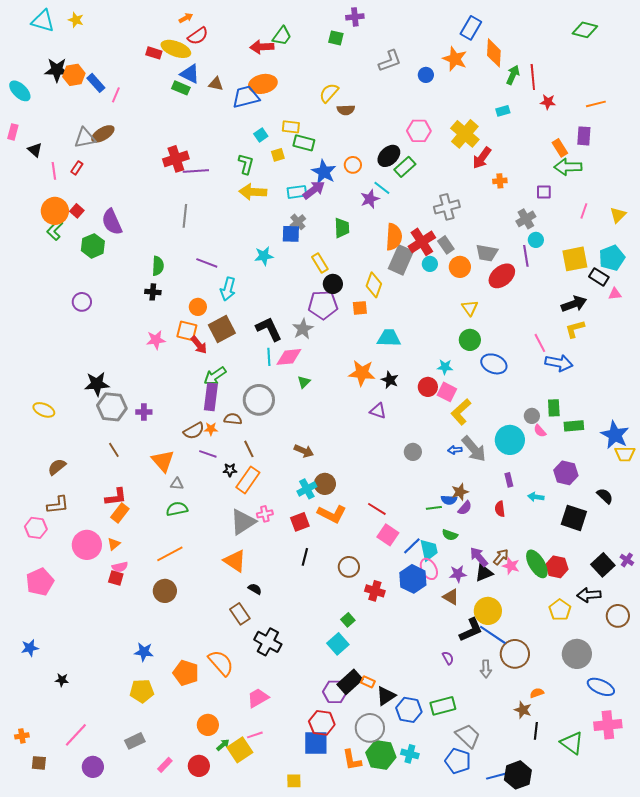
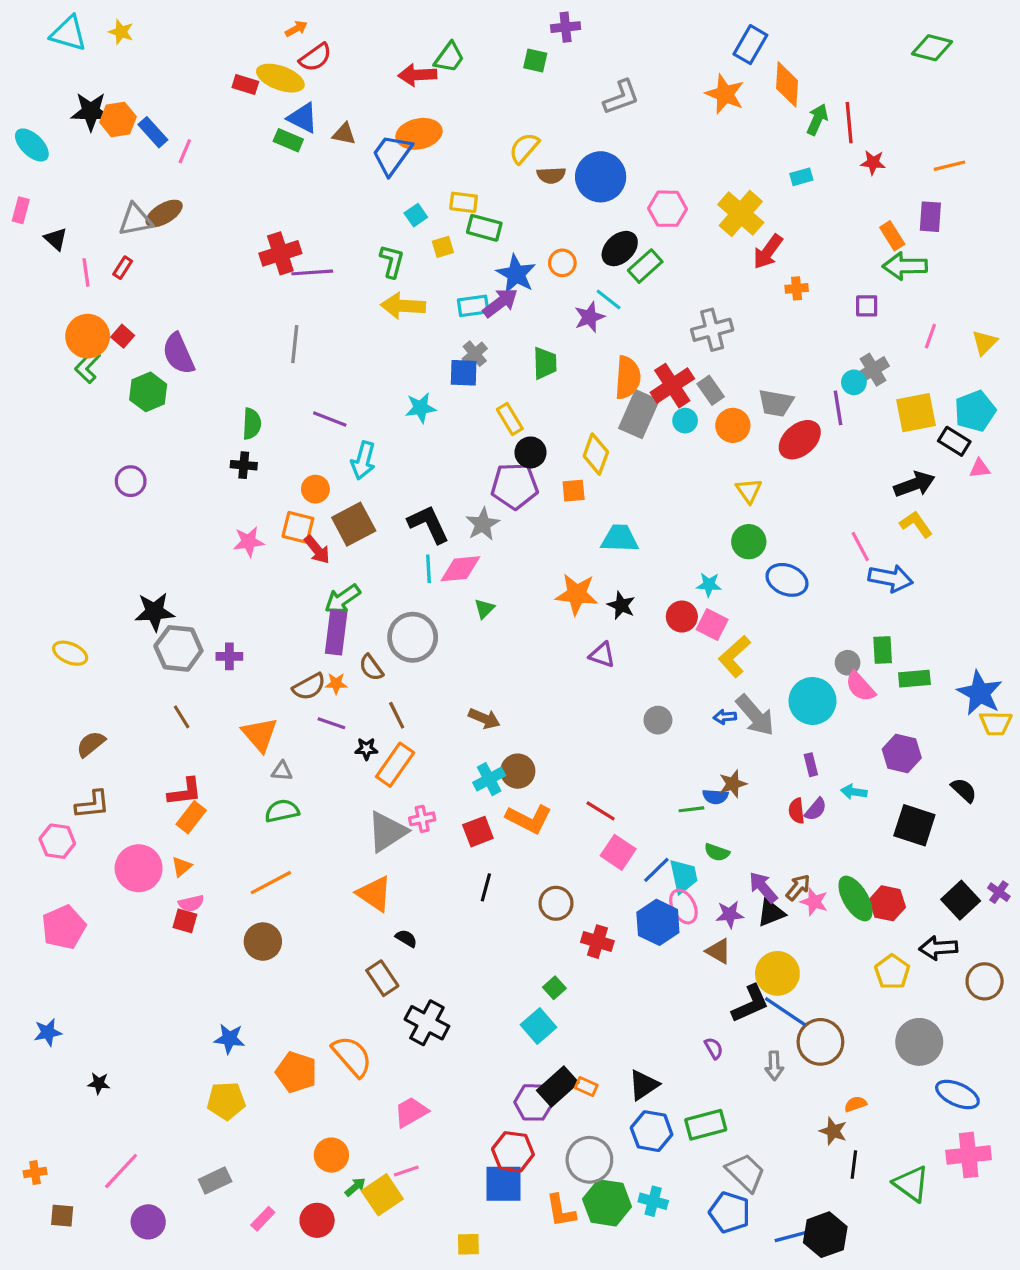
blue circle: (426, 75) -> (601, 177), moved, size x2.0
blue trapezoid: (246, 97) -> (392, 155), turned -40
gray cross: (526, 219) -> (873, 370), moved
yellow L-shape: (575, 329) -> (916, 524), turned 70
brown semicircle: (233, 419) -> (371, 668), turned -132
pink semicircle: (540, 431) -> (860, 687), size x1.5
purple semicircle: (465, 508) -> (816, 809), moved
black triangle: (386, 696) -> (644, 1085), moved

